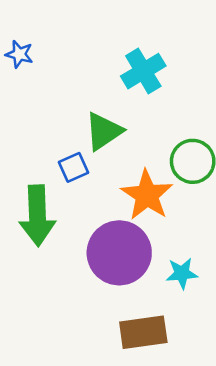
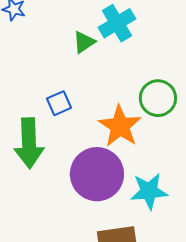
green triangle: (104, 131) -> (84, 42), moved, size x0.7
cyan star: (182, 273) -> (149, 191), size x1.4

